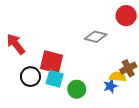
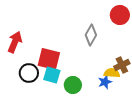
gray diamond: (96, 37) -> (91, 35), turned -75
red arrow: (16, 44) -> (15, 42), turned 60

